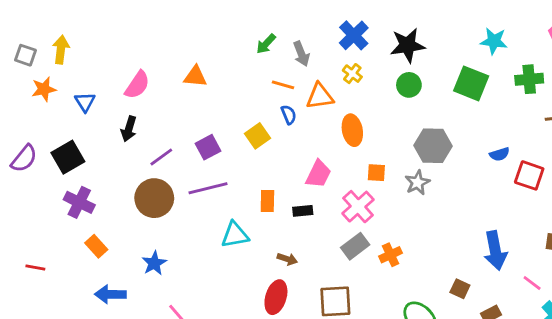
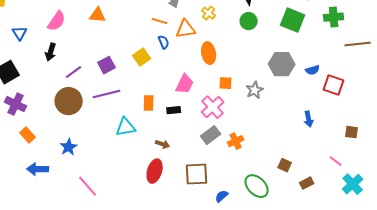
gray hexagon: (433, 146) -> (282, 64), moved
blue arrow: (495, 250) -> (309, 119), moved, size x0.6

